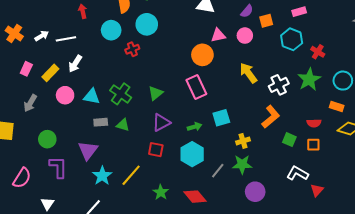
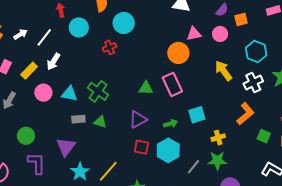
cyan circle: (111, 30) -> (79, 27), moved
white line: (66, 39) -> (44, 37), turned -42
cyan hexagon: (292, 39) -> (256, 52), moved
green triangle: (156, 93) -> (146, 88), moved, turned 42
red square: (156, 150) -> (141, 147), moved

